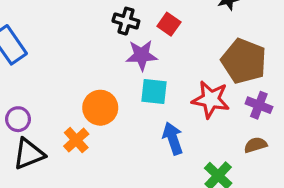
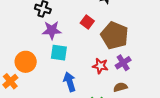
red square: (169, 24) -> (87, 22), moved
red star: (211, 99) -> (100, 66), moved, size x0.7
purple cross: (259, 105) -> (123, 63), turned 35

